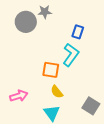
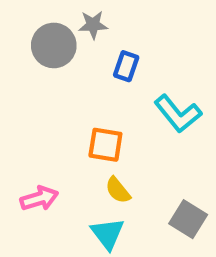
blue rectangle: (78, 32) -> (126, 66), moved
cyan L-shape: (71, 55) -> (178, 114), moved, turned 105

